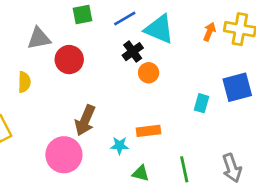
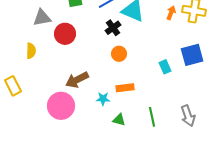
orange circle: (149, 73) -> (119, 54), moved
cyan rectangle: (201, 103) -> (165, 67), turned -40
brown arrow: (85, 120) -> (77, 80), turned 40

